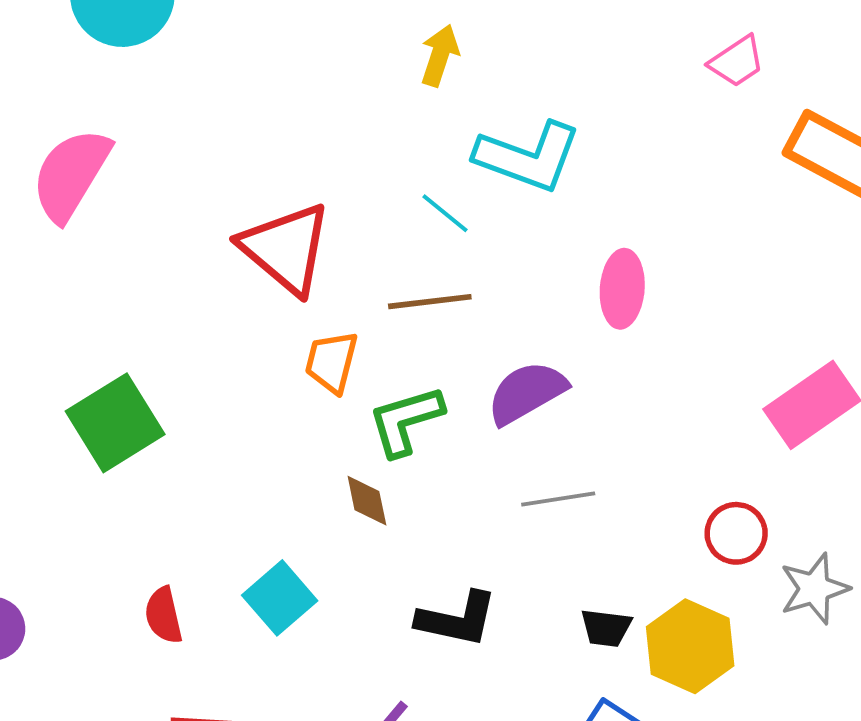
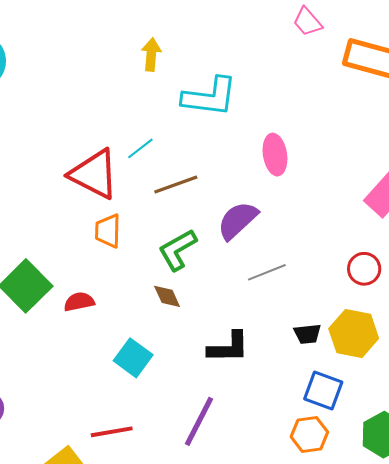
pink trapezoid: (737, 61) -> (307, 22), turned 96
cyan line: (445, 213) -> (140, 148), moved, turned -64
orange trapezoid: (331, 362) -> (108, 231), moved
red semicircle: (163, 615) -> (79, 302), moved, turned 104

